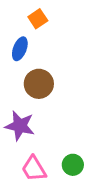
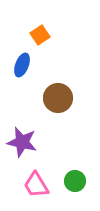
brown circle: (39, 84) -> (58, 98), moved

